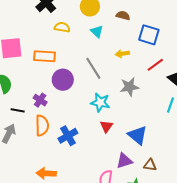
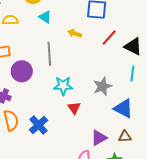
yellow arrow: (122, 54) -> (75, 34), turned 40
gray line: (93, 68) -> (49, 54), turned 40
gray star: (129, 87) -> (102, 86), moved
blue triangle: (138, 135) -> (123, 109), moved

